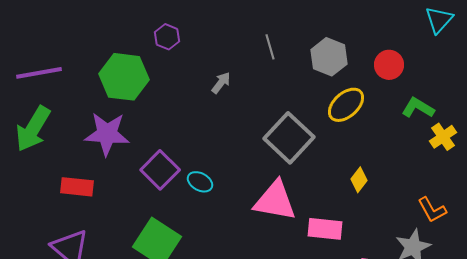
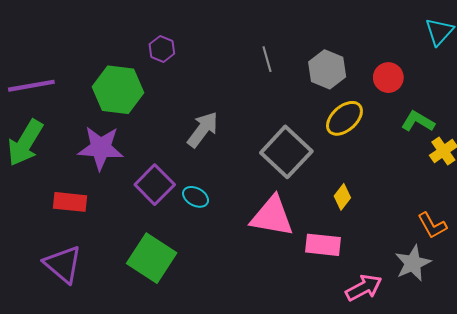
gray arrow: (221, 83) -> (203, 130), moved, size x1.6
yellow diamond: (359, 180) -> (342, 197), moved

